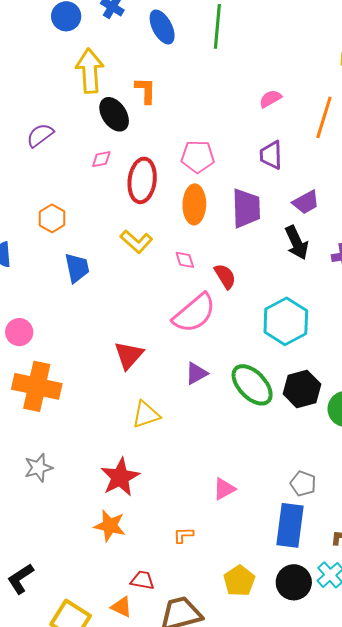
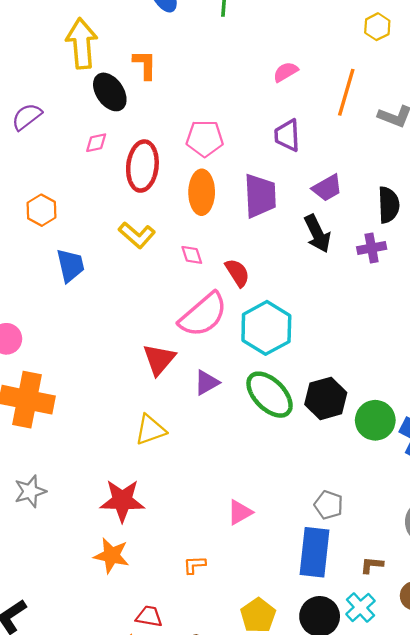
cyan hexagon: (286, 321) -> (266, 328), moved
red triangle: (129, 355) -> (159, 359), moved
red star: (120, 477) -> (122, 501), turned 30

